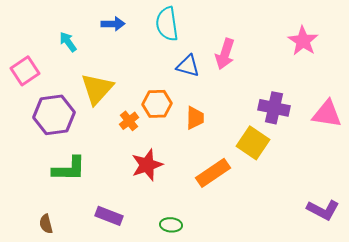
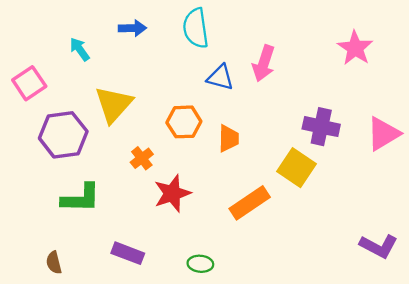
pink triangle: (327, 114) -> (383, 134), turned -40
orange cross: (129, 121) -> (142, 158), moved

